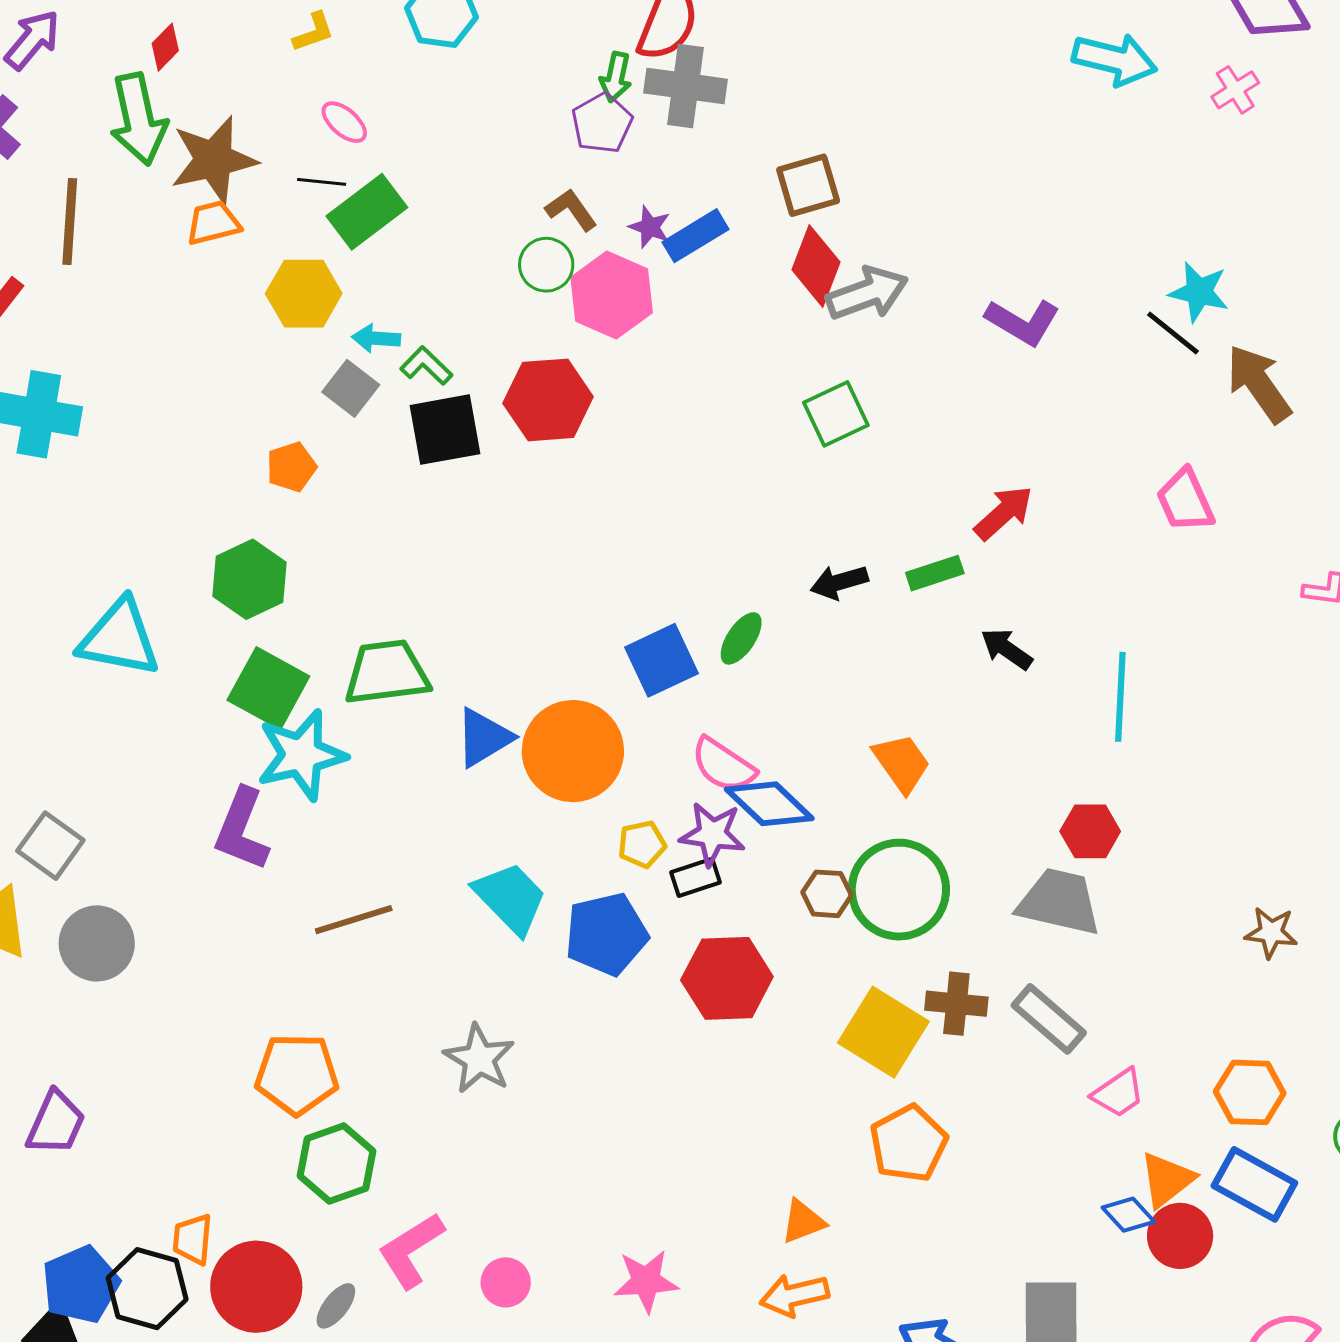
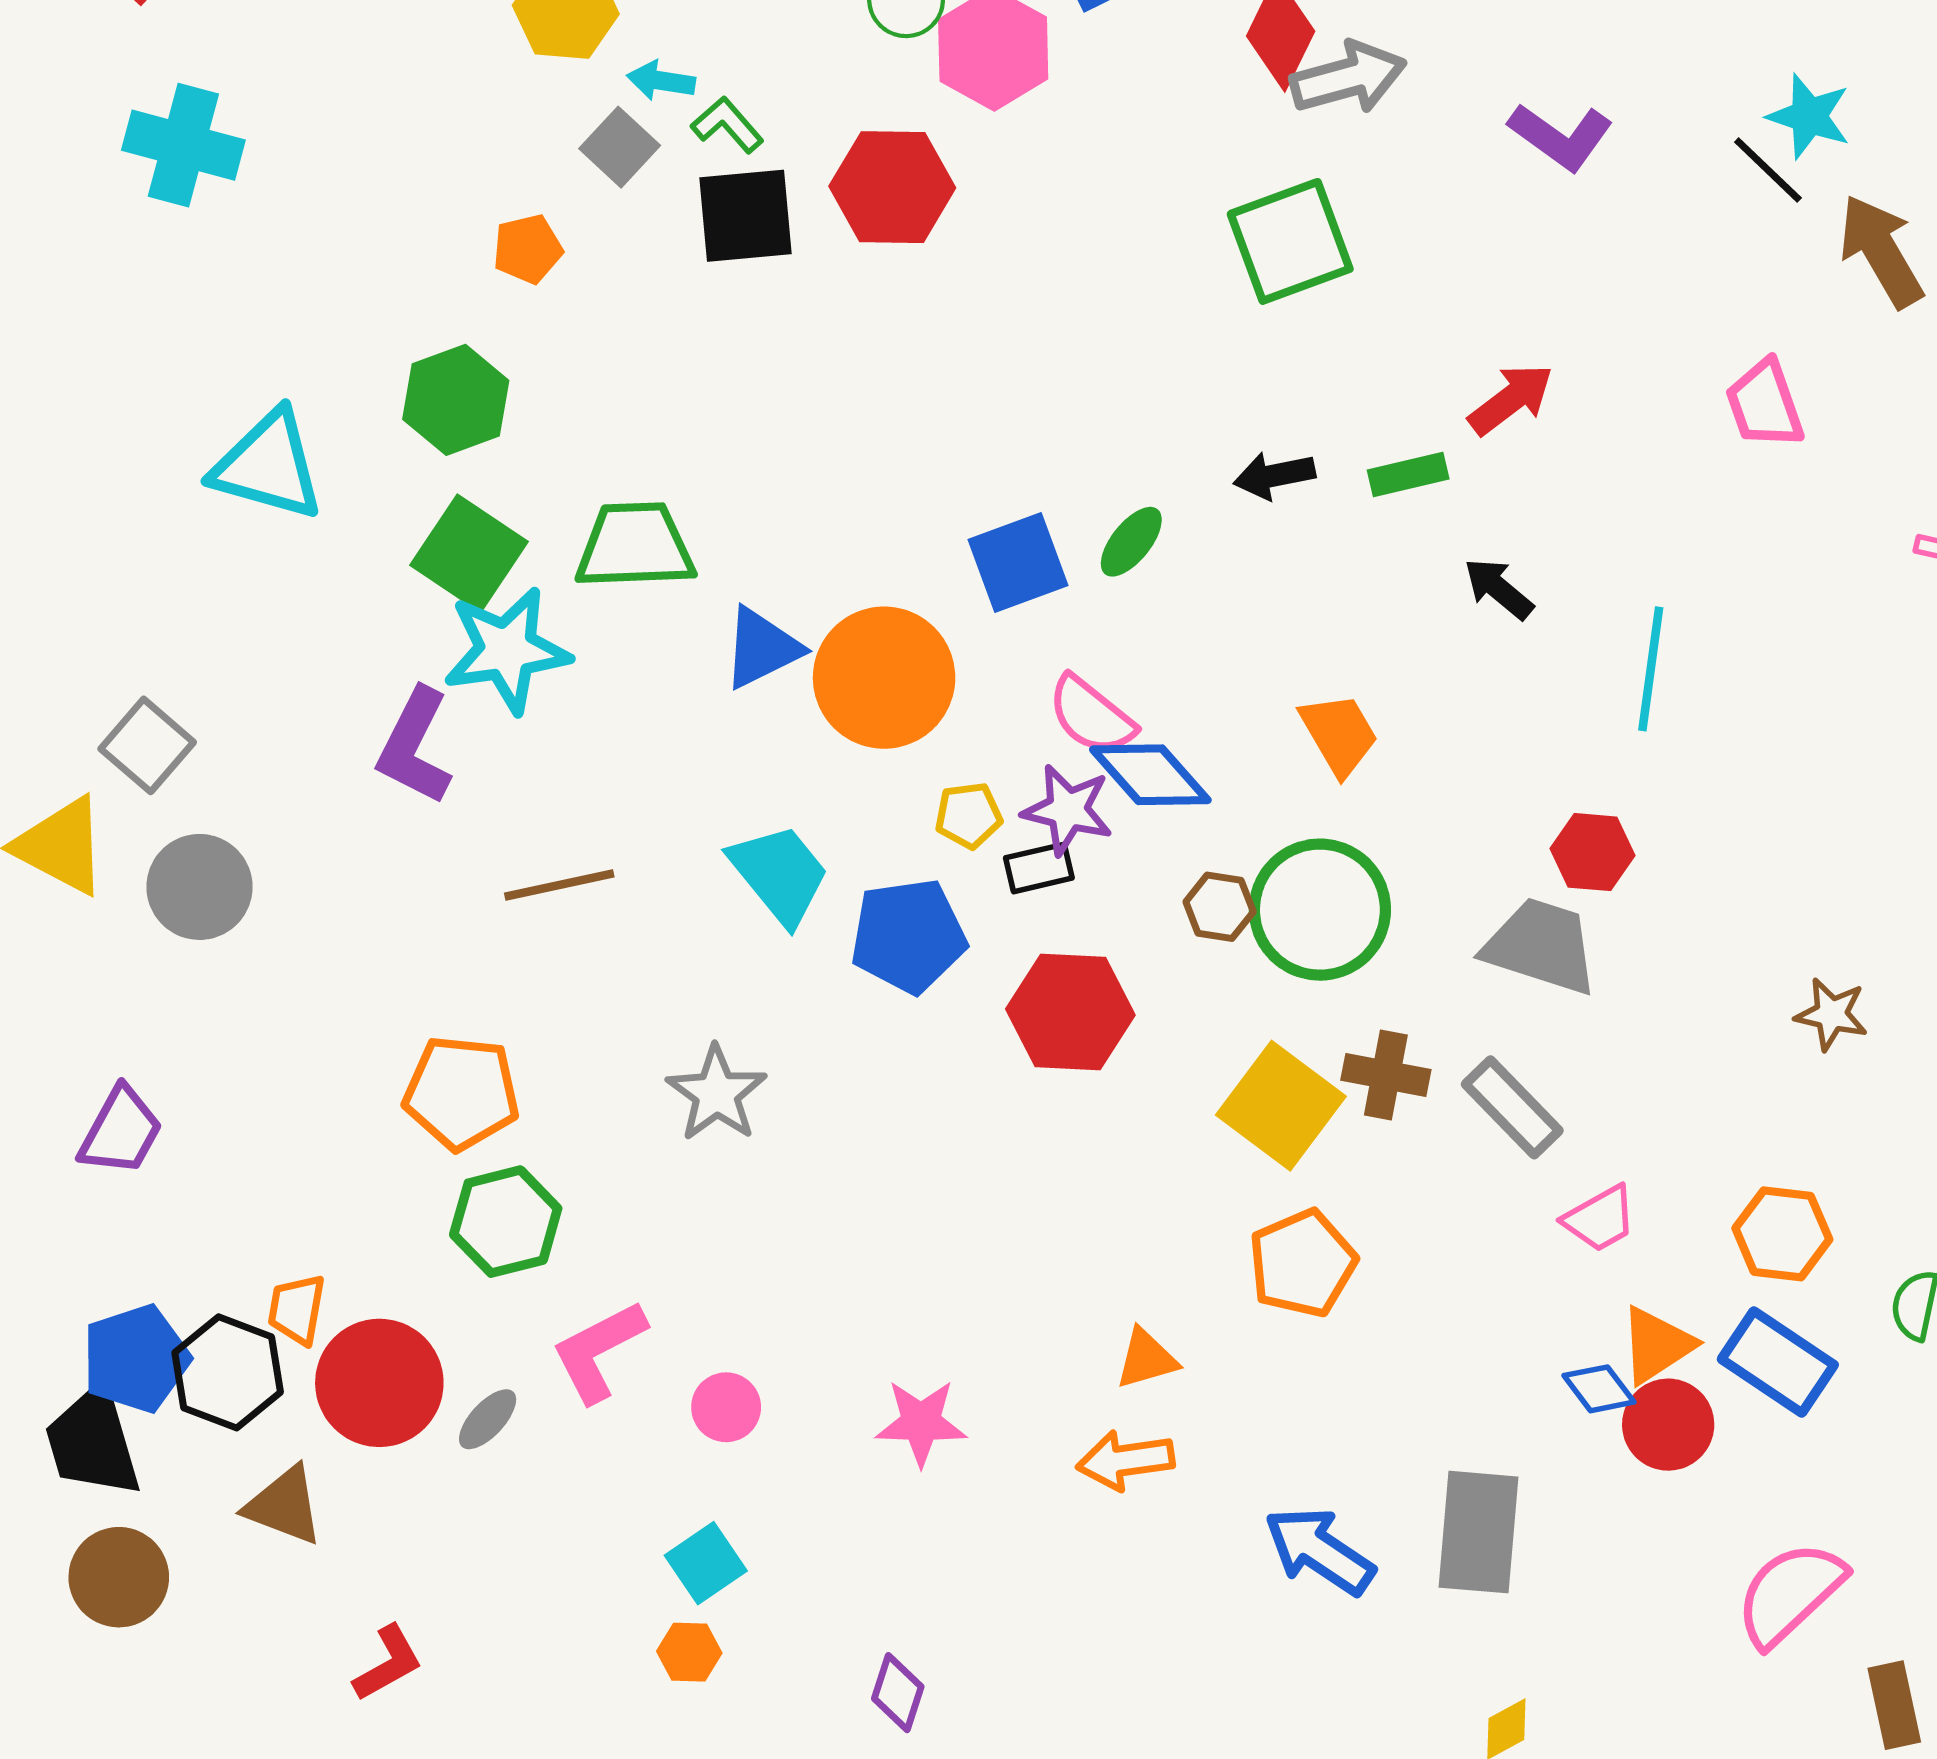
green square: (836, 414) -> (1290, 241), size x1.4

